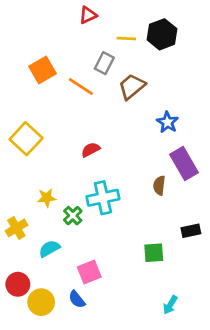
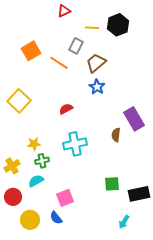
blue star: (167, 122) -> (97, 87), moved
green cross: (73, 216) -> (42, 161), moved, turned 32
black rectangle: (191, 231) -> (139, 194), moved, size x1.5
red circle: (18, 284) -> (13, 197), moved

